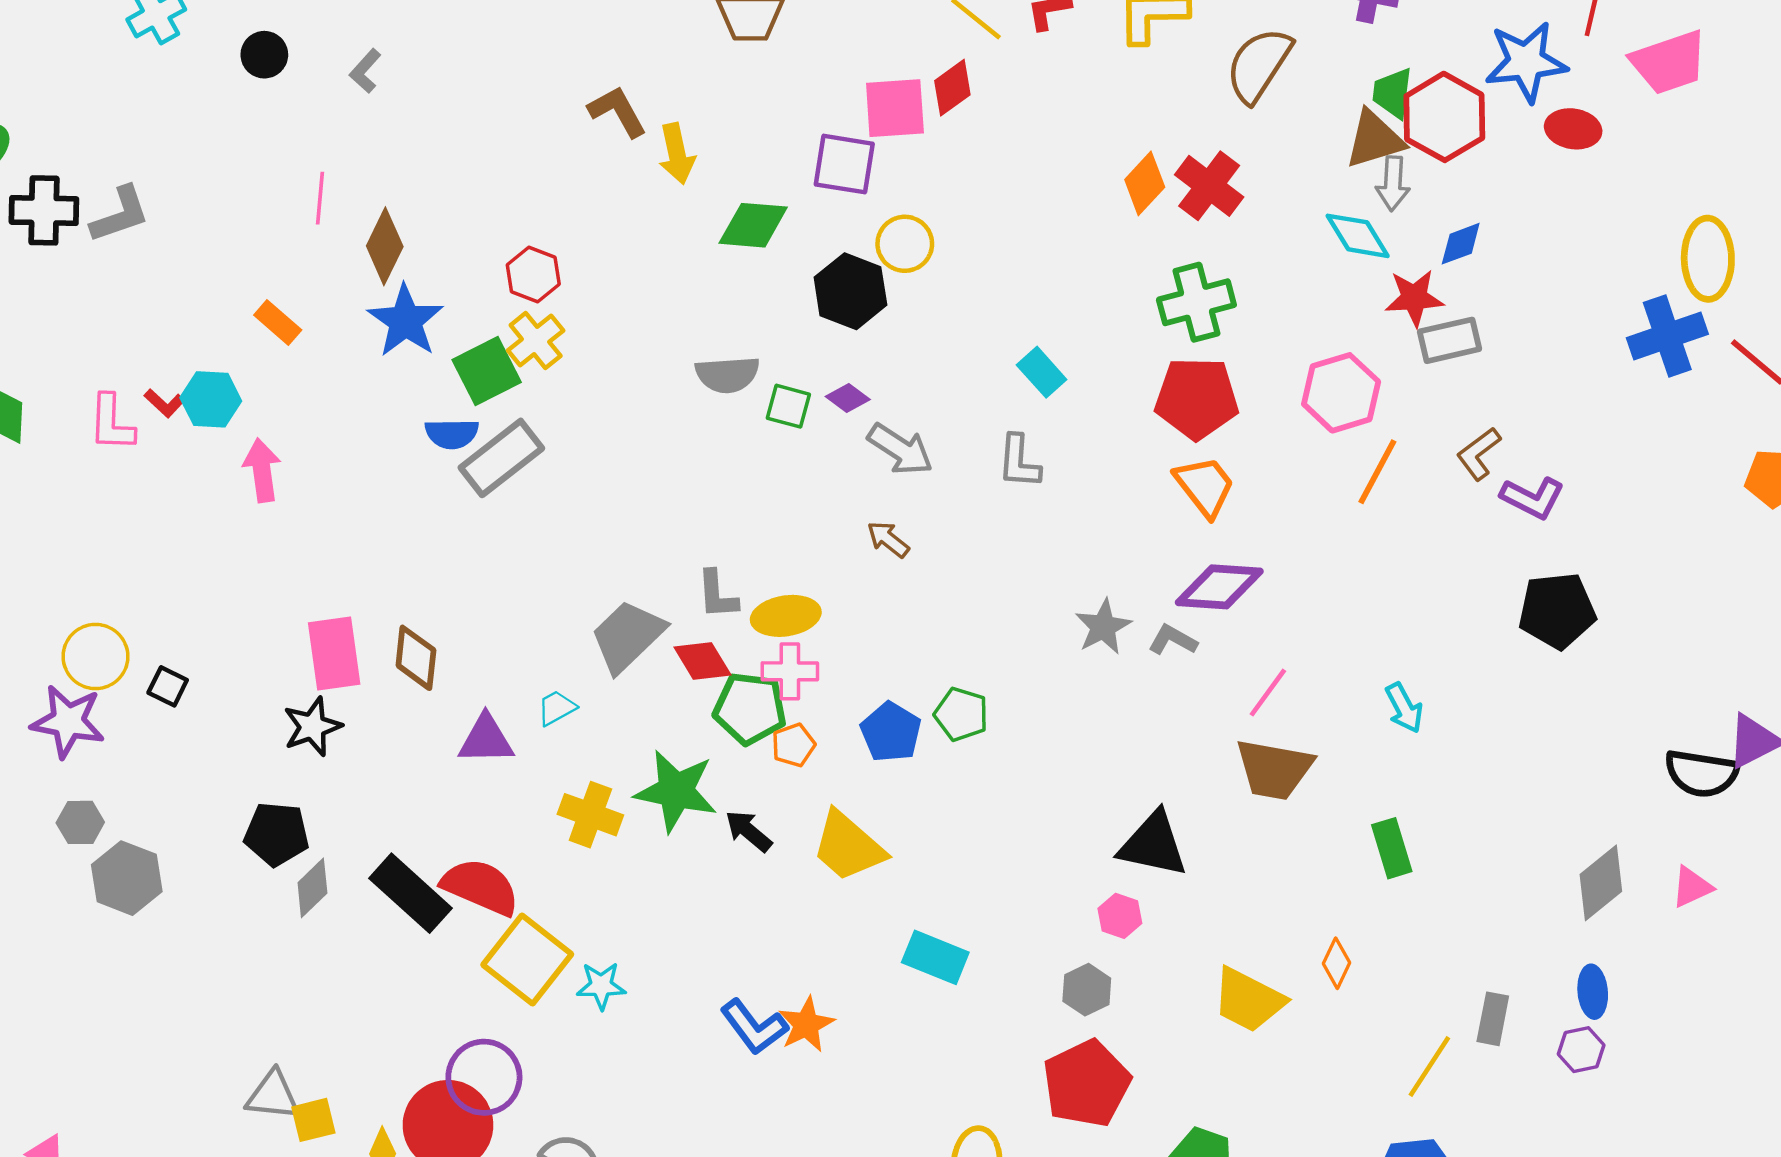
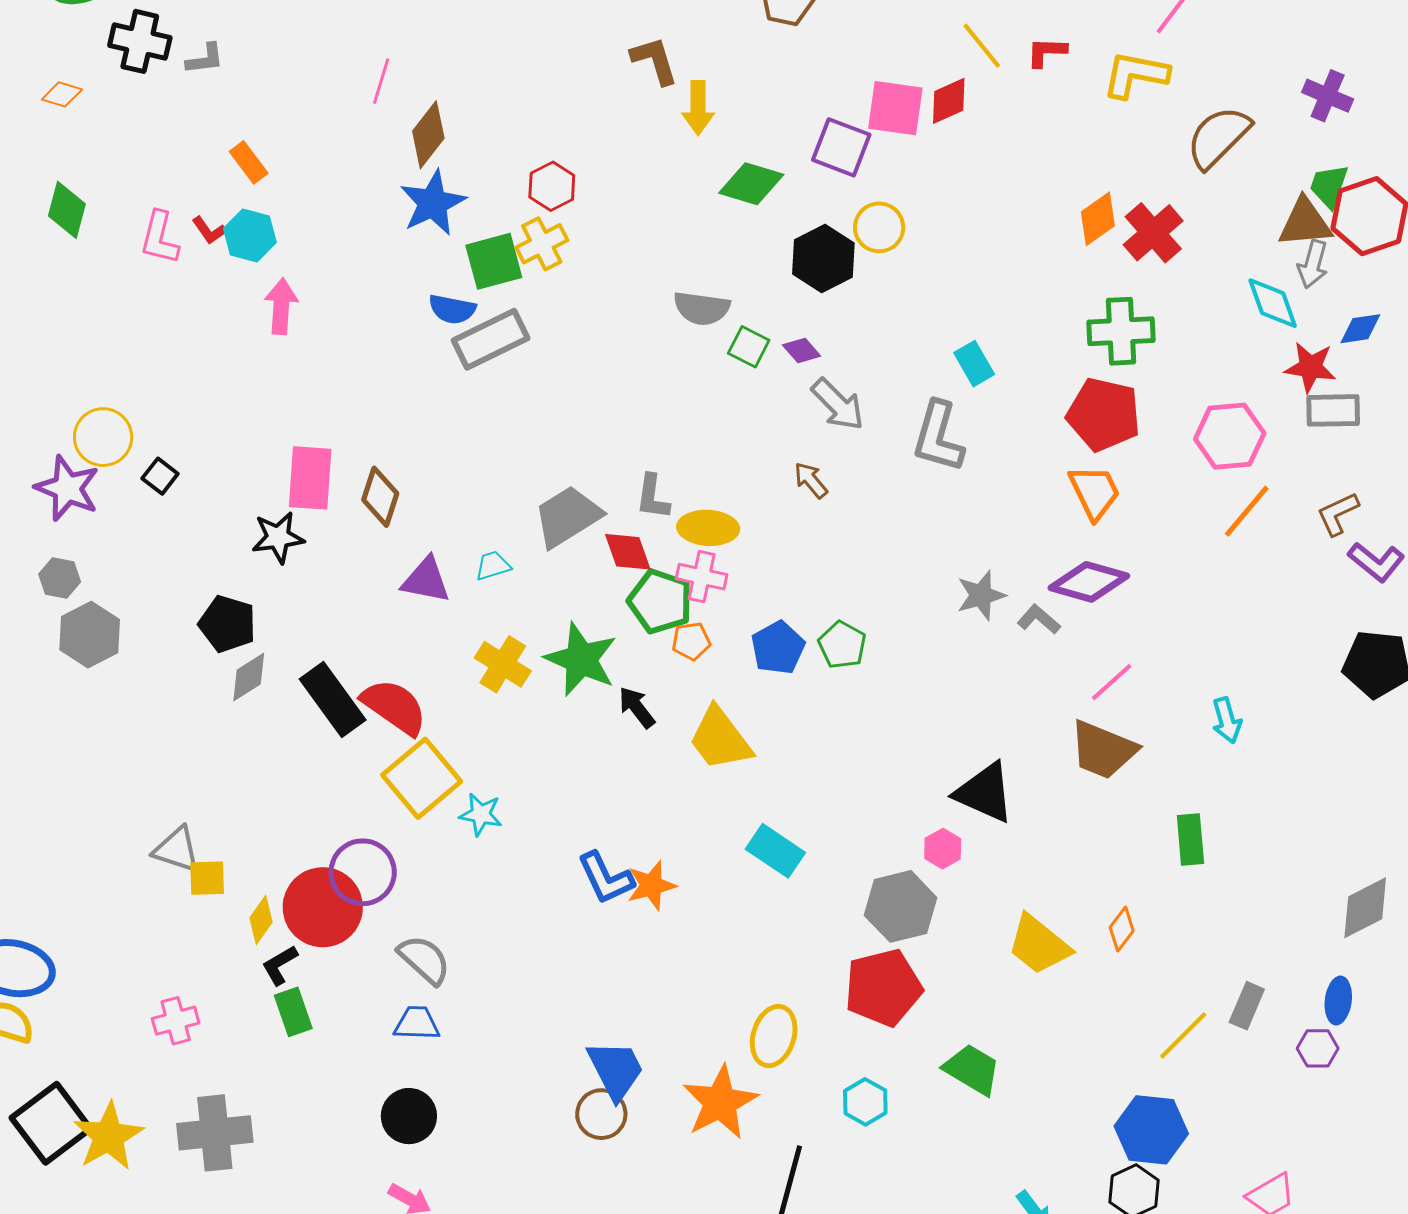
gray L-shape: (120, 215) -> (205, 59), size x0.7
orange rectangle: (278, 323) -> (249, 162), moved
gray L-shape: (1019, 462) -> (938, 437), size x1.4
gray hexagon: (1087, 990) -> (901, 906), size x1.6

